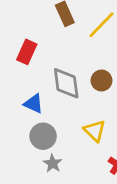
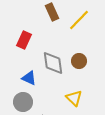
gray circle: (43, 136) -> (23, 102), moved

